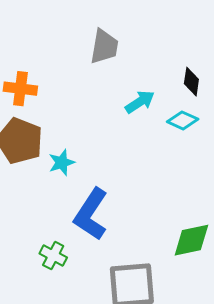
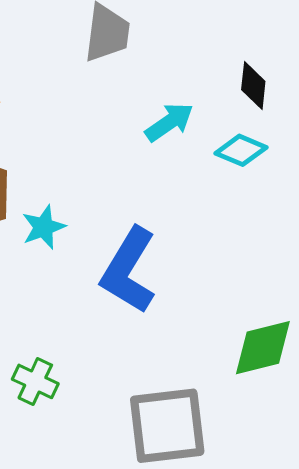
blue L-shape: (91, 214) -> (129, 270), moved

